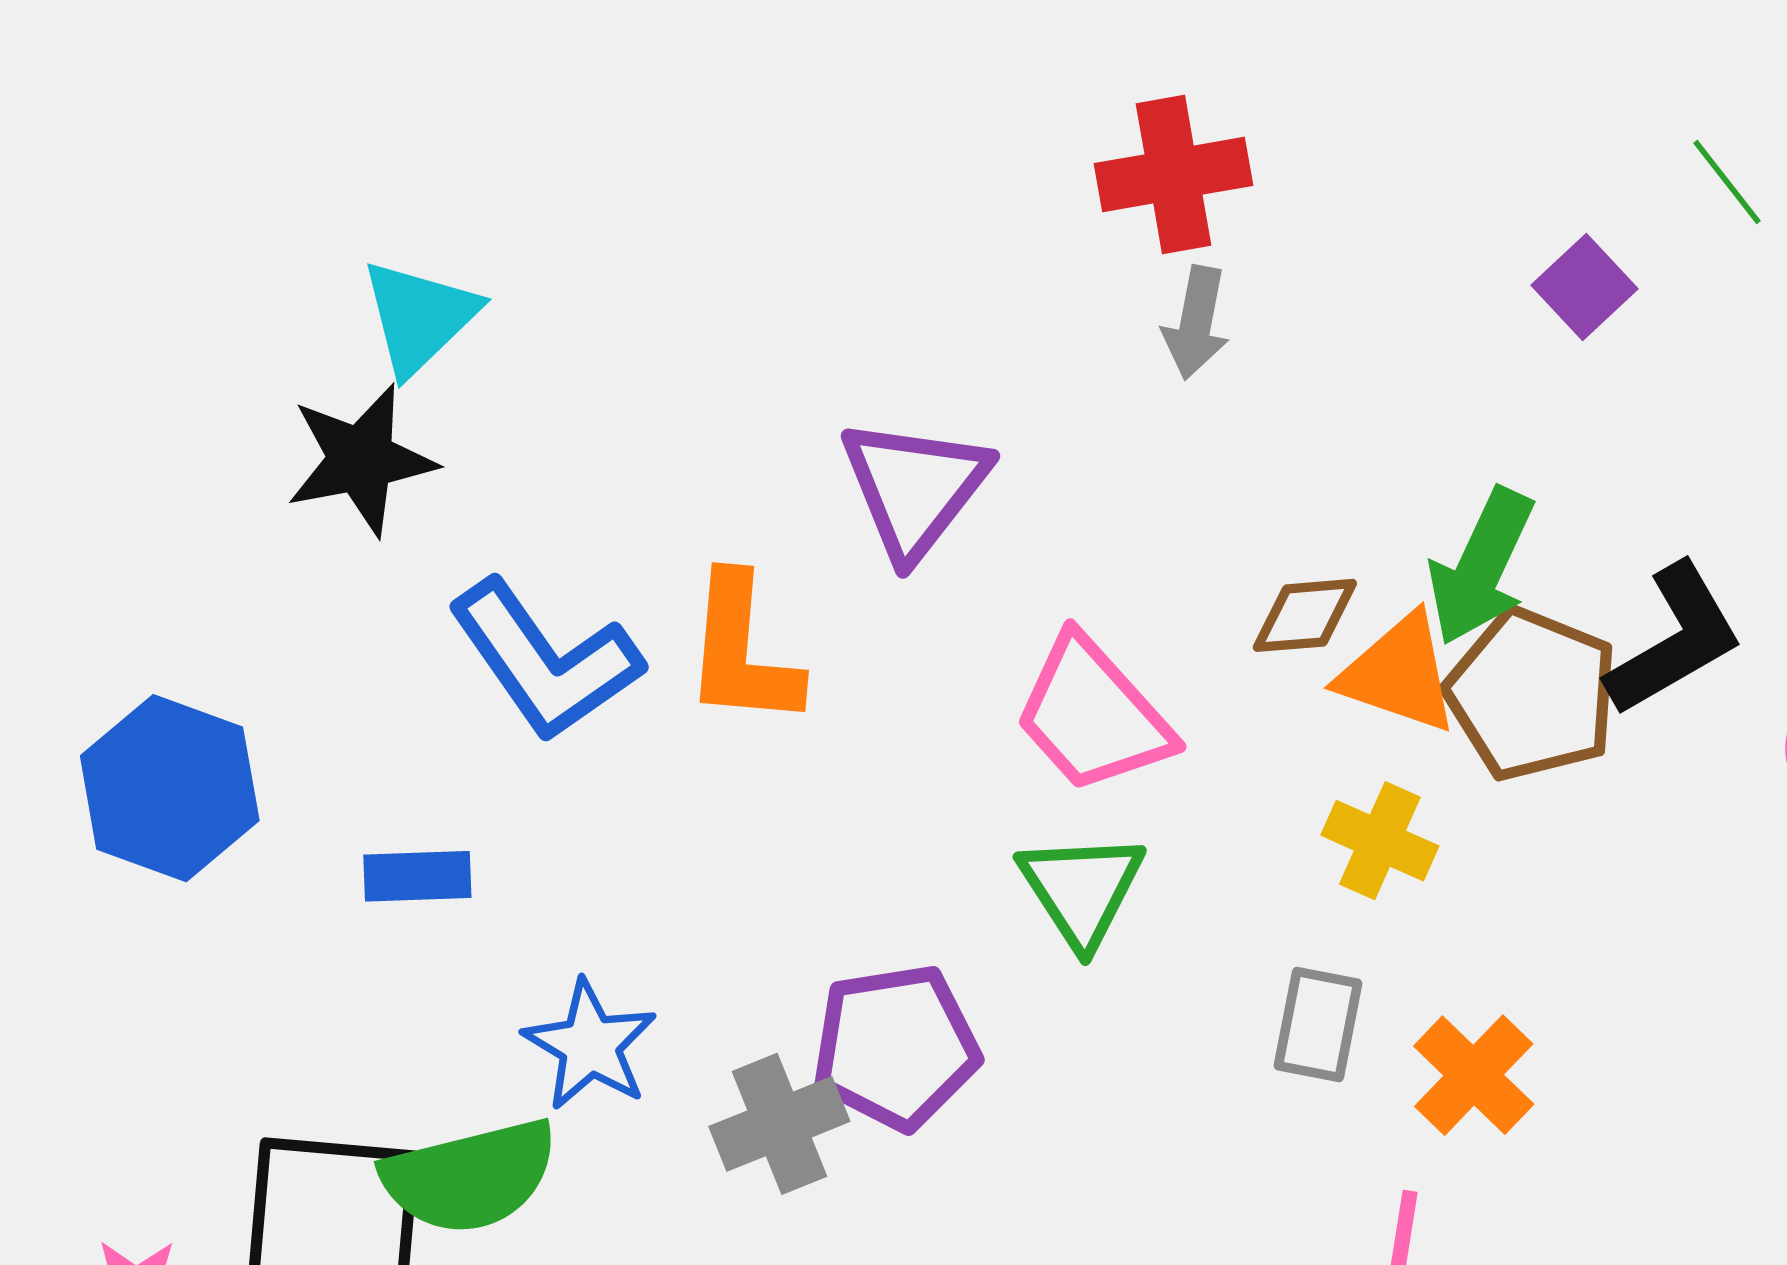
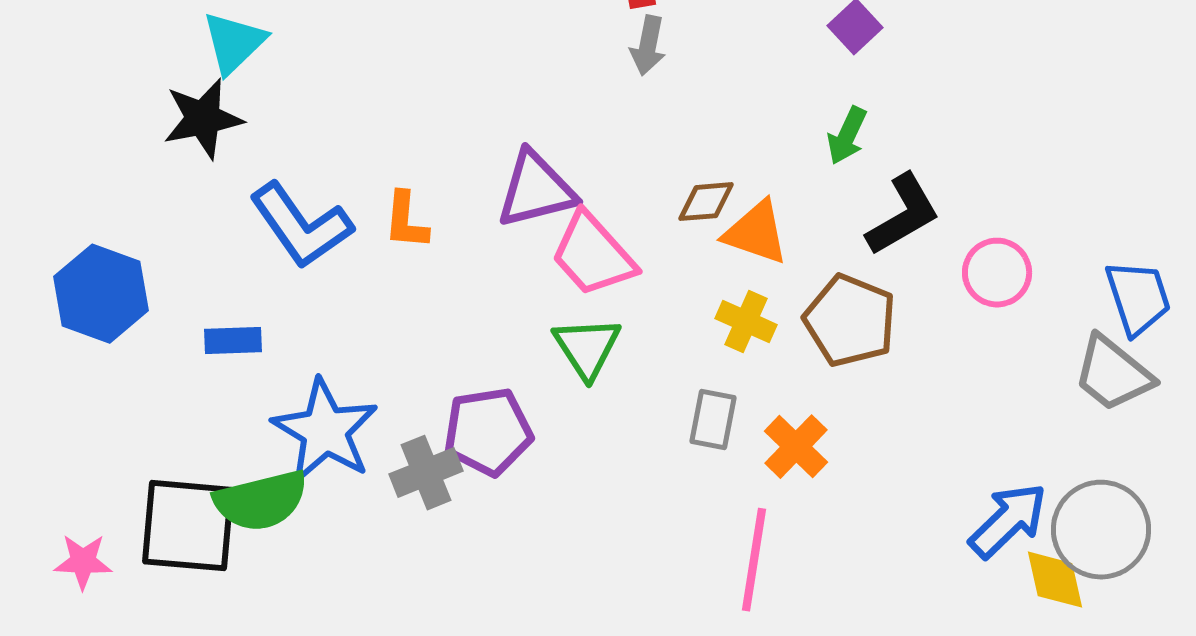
purple triangle: (915, 488) -> (536, 190), moved, turned 38
green arrow: (1481, 567) -> (847, 136), moved, size x0.7
orange L-shape: (742, 651) -> (406, 221), size x0.7
brown pentagon: (1532, 694) -> (850, 321), moved
blue star: (590, 1045) -> (325, 431), size x1.5

